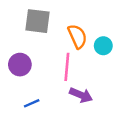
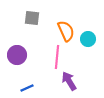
gray square: (38, 21) -> (32, 18), size x0.7
purple arrow: (81, 95) -> (69, 81), turned -144

